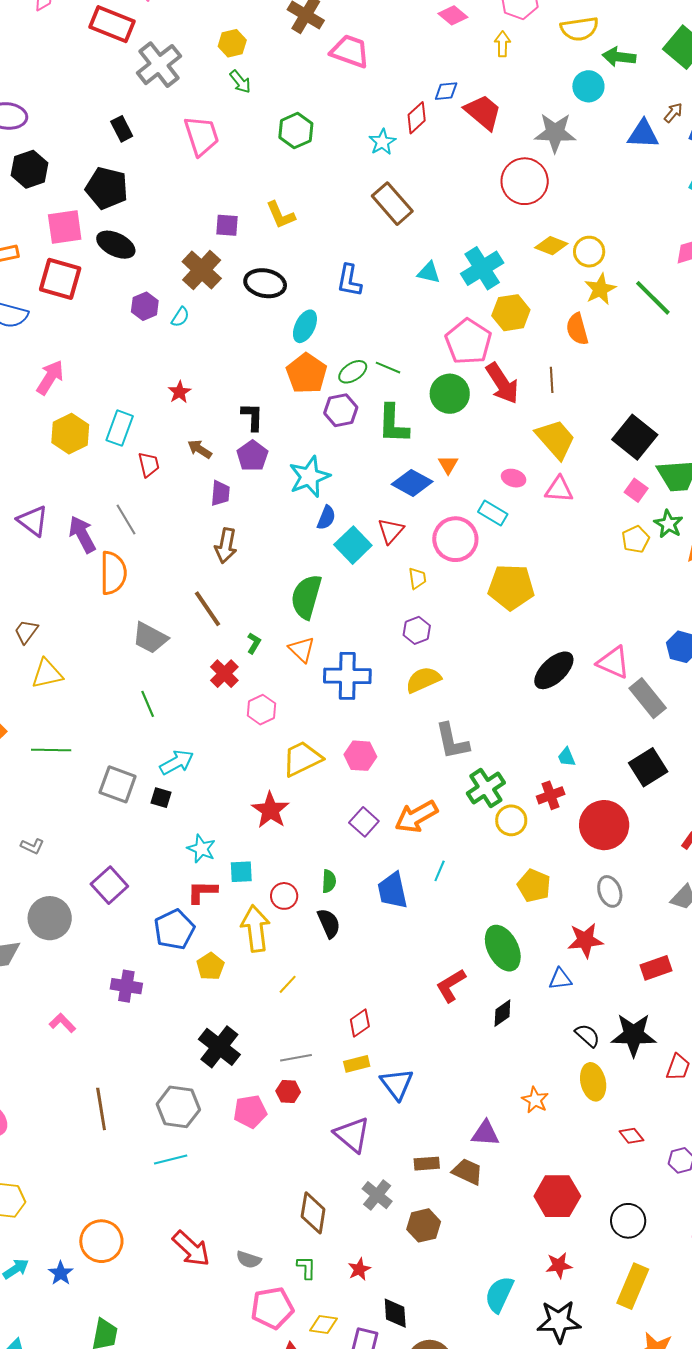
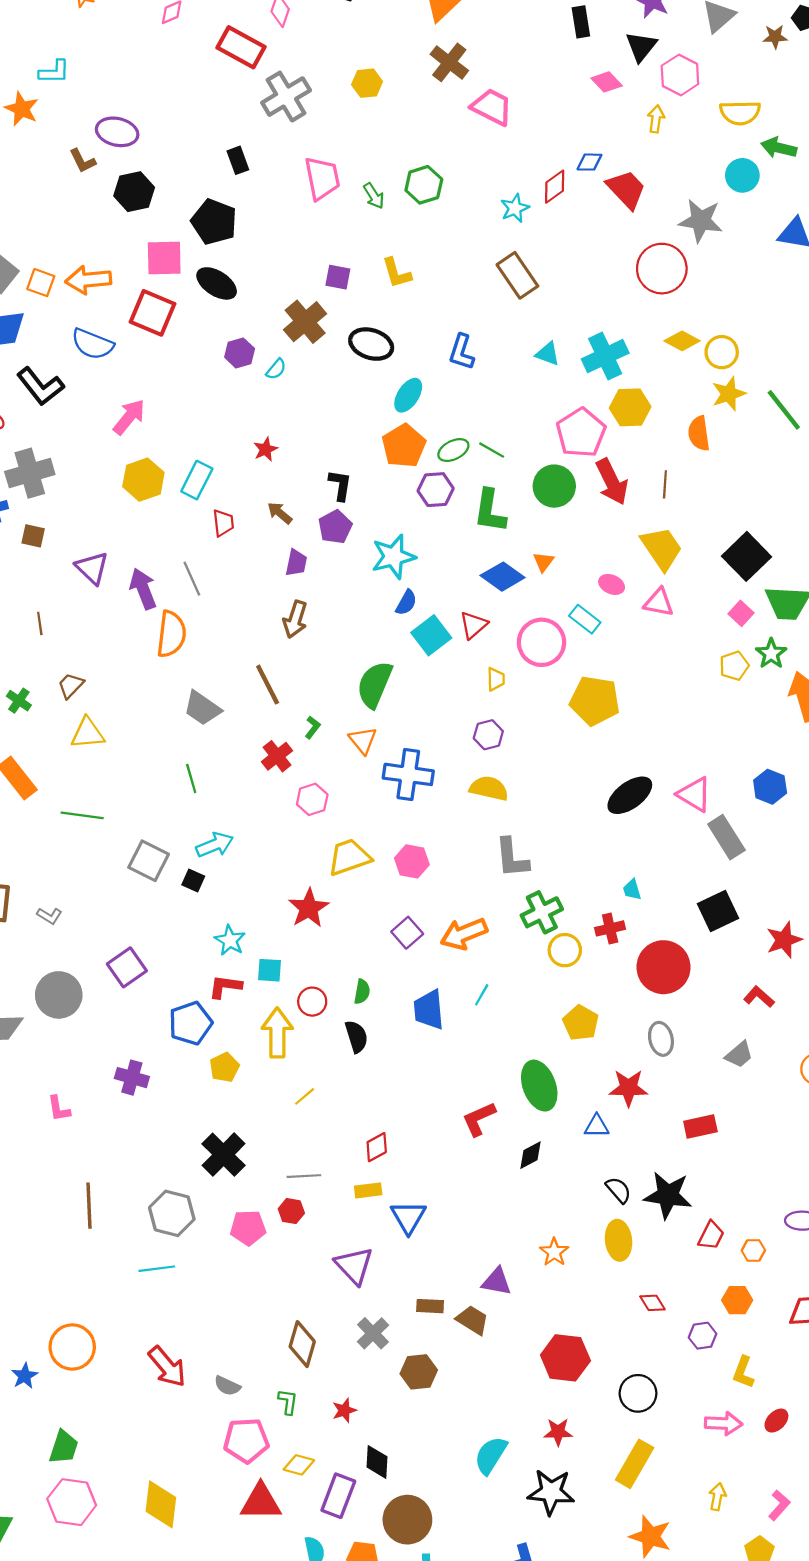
green arrow: (240, 82) -> (374, 196), moved
yellow semicircle: (423, 680) -> (489, 788), turned 30
pink L-shape: (62, 1023) -> (59, 1109), turned -152

